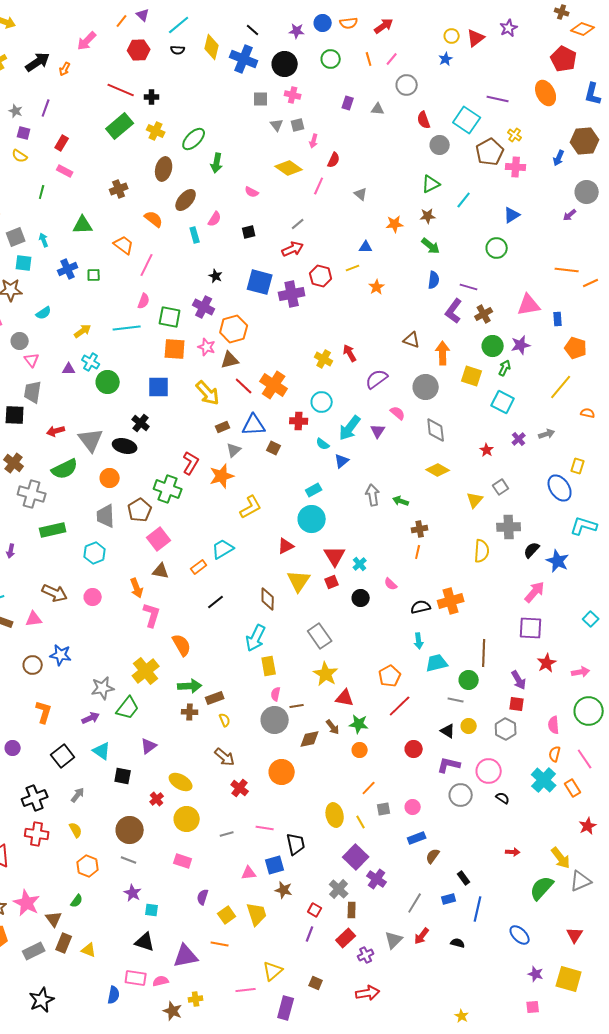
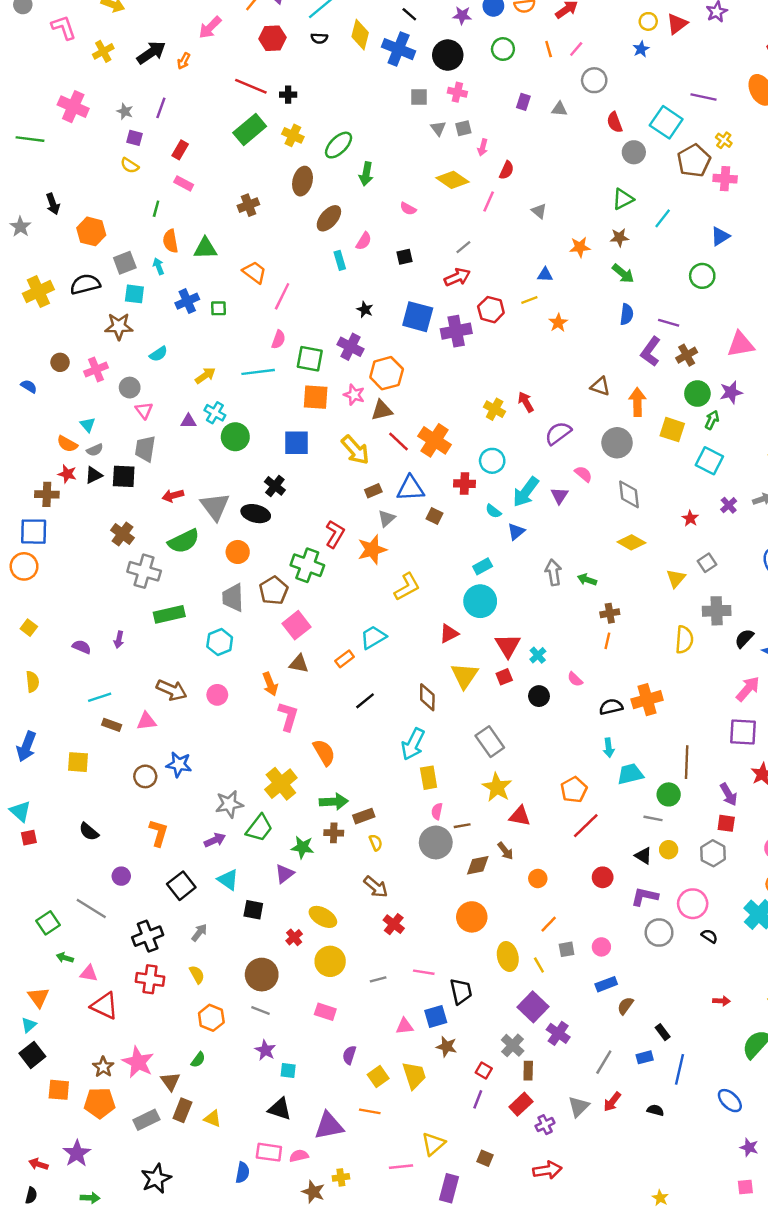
orange semicircle: (154, 219) -> (170, 241), moved, turned -138
green star: (359, 724) -> (303, 847), moved
orange circle: (282, 772) -> (472, 917), moved

